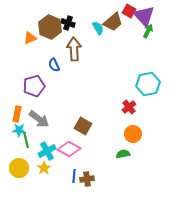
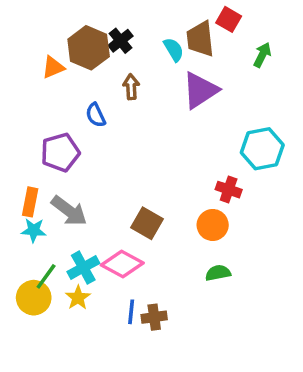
purple triangle: (144, 16) -> (200, 90), moved, turned 40
brown trapezoid: (113, 22) -> (200, 39), turned 125
black cross: (68, 23) -> (120, 41), turned 32
brown arrow: (74, 49) -> (131, 87), size x0.6
red cross: (129, 107) -> (229, 190), turned -32
orange circle: (133, 134) -> (213, 225), moved
green line: (26, 140) -> (46, 276), moved, turned 49

